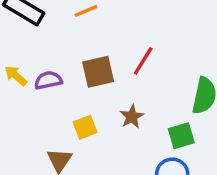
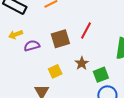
yellow arrow: (16, 76) -> (16, 34), moved, turned -56
green square: (181, 136) -> (101, 75), moved

